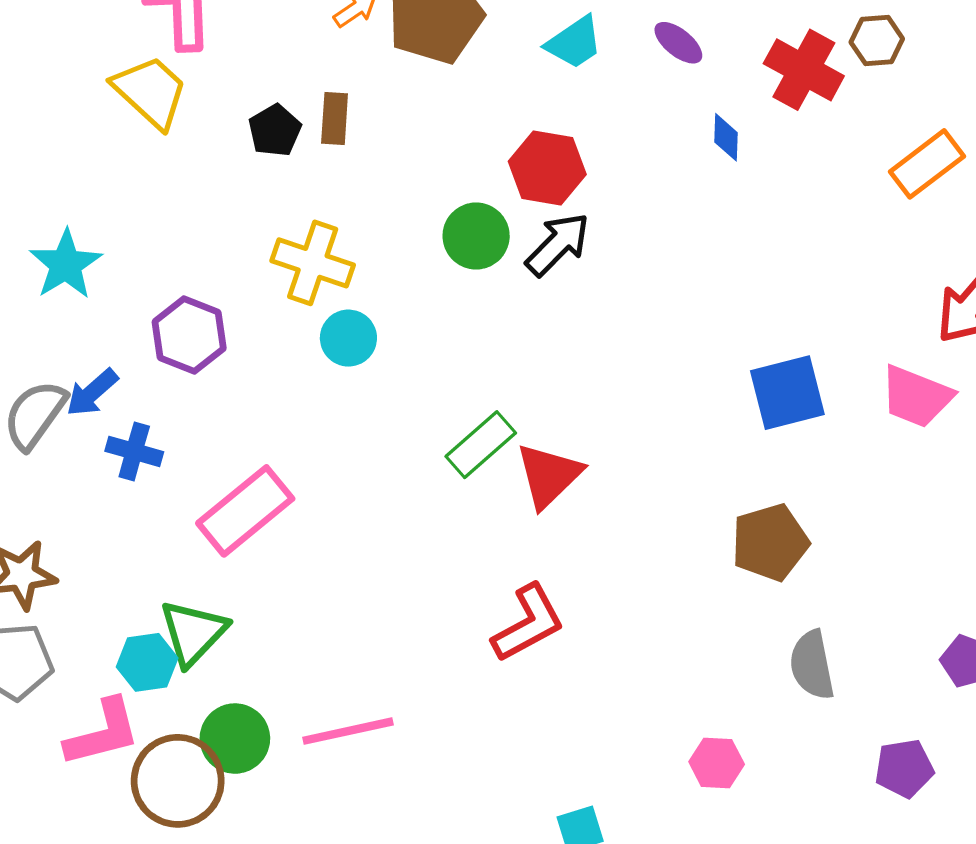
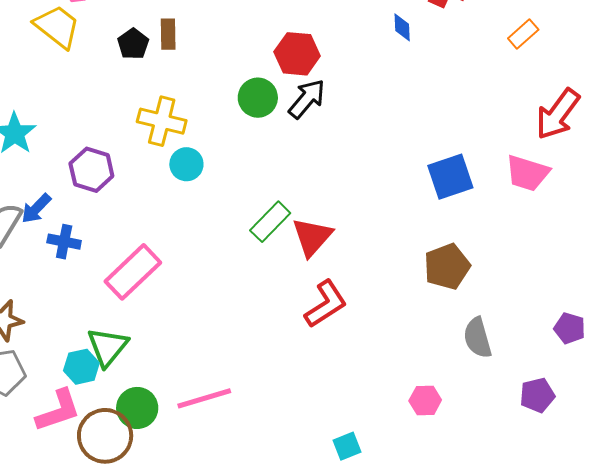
orange rectangle: (927, 164) -> (523, 34), size x0.7
red L-shape: (528, 623) -> (326, 304), moved

